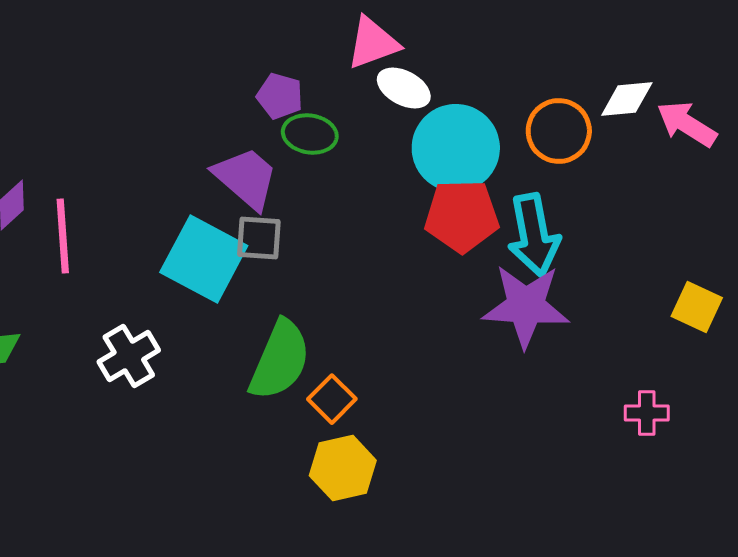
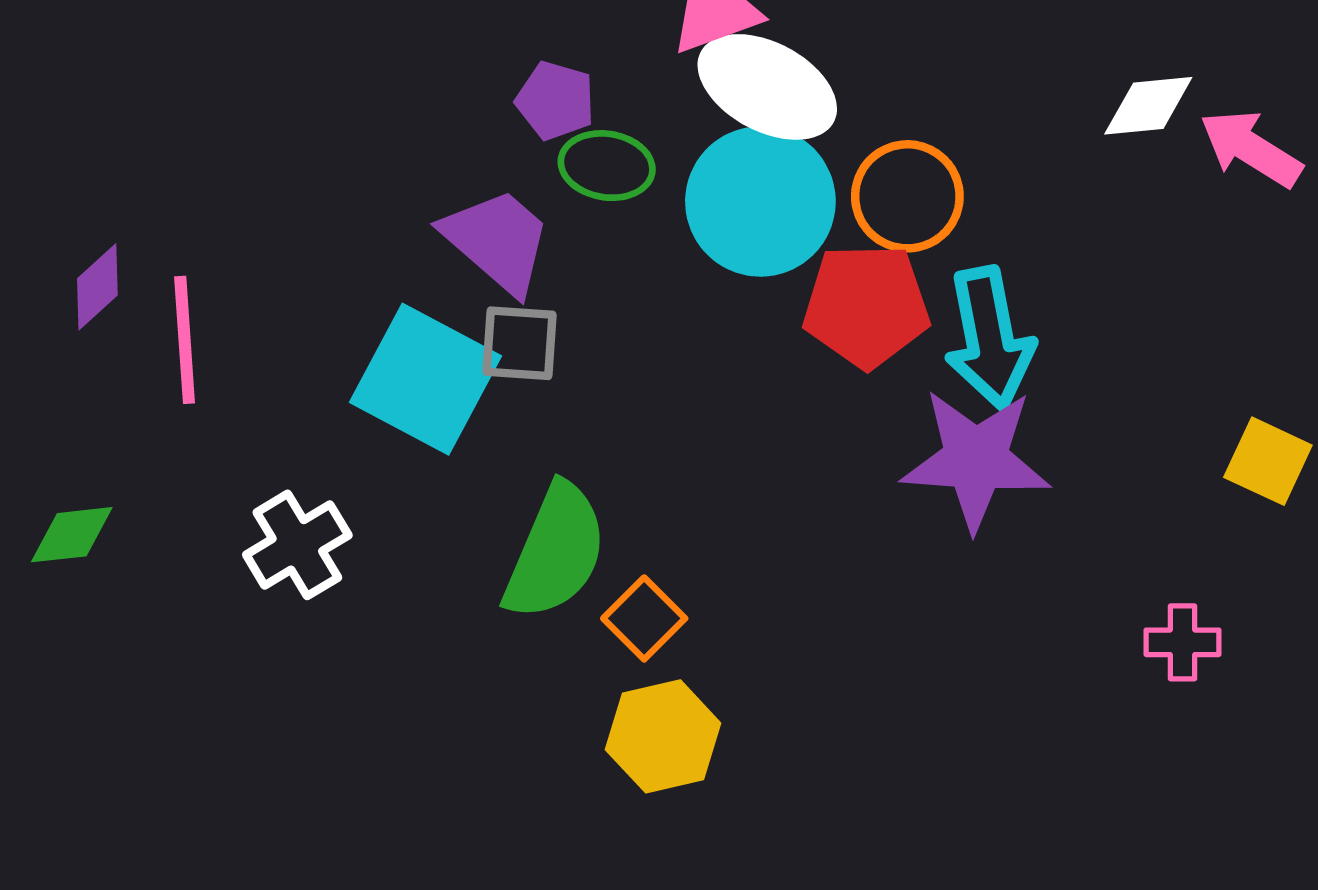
white ellipse: (404, 88) -> (767, 87), size x1.5
orange circle: (559, 131) -> (907, 196), moved
cyan circle: (456, 148) -> (760, 201), moved

